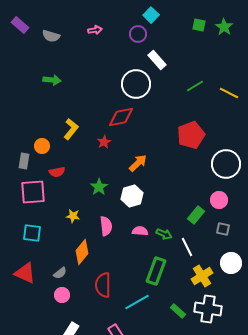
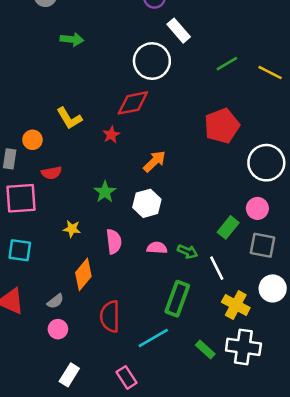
green arrow: (52, 80) -> (72, 39), moved
yellow L-shape: (71, 129) -> (69, 118), turned 110
gray square: (223, 229) -> (262, 245), size x1.5
yellow cross: (202, 276) -> (236, 305), turned -30

